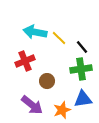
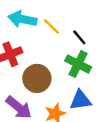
green cross: (81, 69) -> (78, 64), turned 35
brown circle: (47, 81) -> (37, 78), size x1.5

